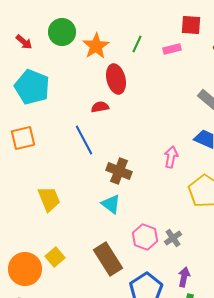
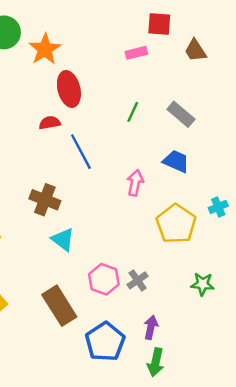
green line: (137, 44) -> (133, 112), moved
blue line: (84, 140) -> (81, 152), moved
brown cross: (119, 171) -> (45, 200), moved

